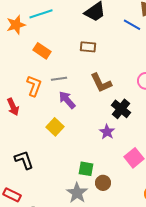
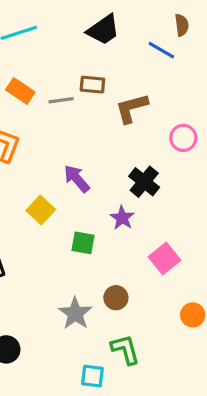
gray line: (59, 79) -> (61, 100), moved
brown L-shape: (101, 83) -> (132, 108), moved, turned 100
purple arrow: (67, 100) -> (77, 179), moved
green square: (86, 169) -> (83, 243), moved

